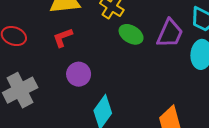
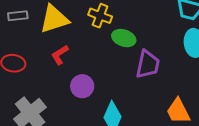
purple trapezoid: (170, 33) -> (148, 64), moved

